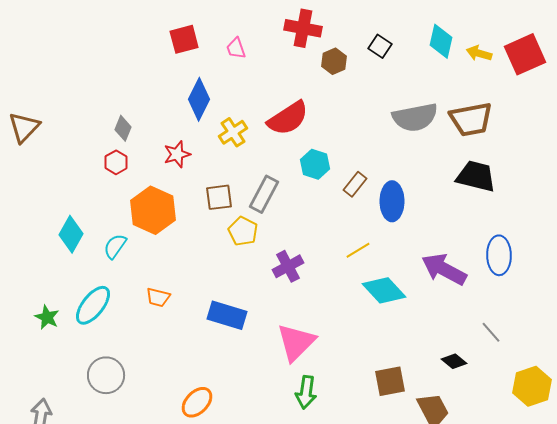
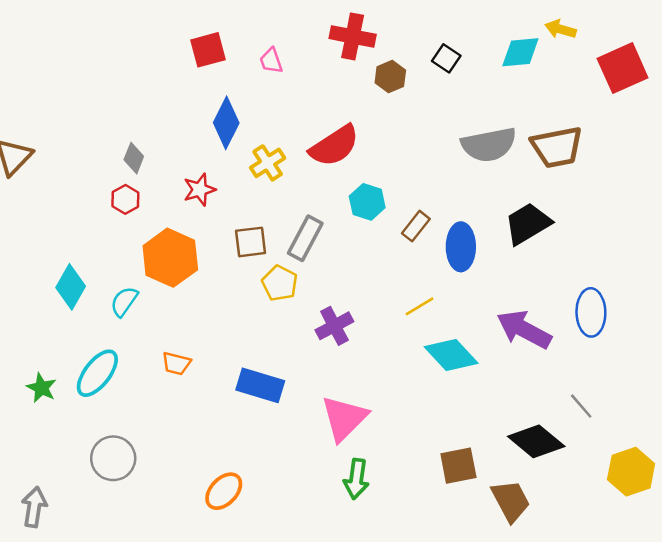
cyan diamond: (441, 41) -> (520, 52), turned 72
yellow arrow: (479, 53) -> (561, 29), moved
black trapezoid: (476, 176) -> (528, 224), moved, turned -45
black diamond: (454, 361) -> (536, 441), size x1.8

